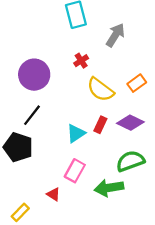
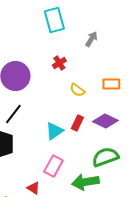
gray arrow: (115, 35) -> (91, 39), size x0.7
orange rectangle: (137, 83) -> (111, 84), turned 36
yellow semicircle: (100, 90) -> (77, 90), size x0.6

